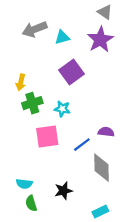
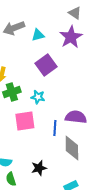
purple semicircle: (106, 132) -> (76, 117), size x1.5
blue line: (82, 145) -> (55, 128), turned -49

